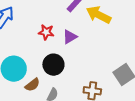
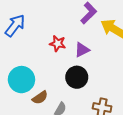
black circle: (53, 65) -> (77, 77), moved

